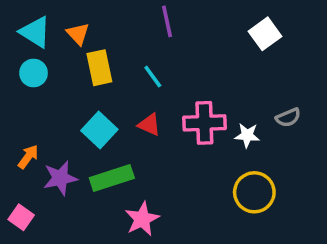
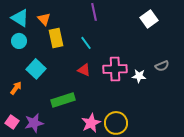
cyan square: (99, 130) -> (36, 69), moved
purple star: (60, 178) -> (34, 123), moved
yellow circle: (254, 192) -> (116, 123), moved
pink star: (142, 219) -> (91, 123), moved

